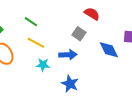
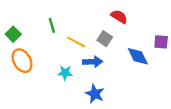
green line: (31, 22) -> (52, 25), turned 40
yellow line: (36, 43) -> (76, 42), moved

